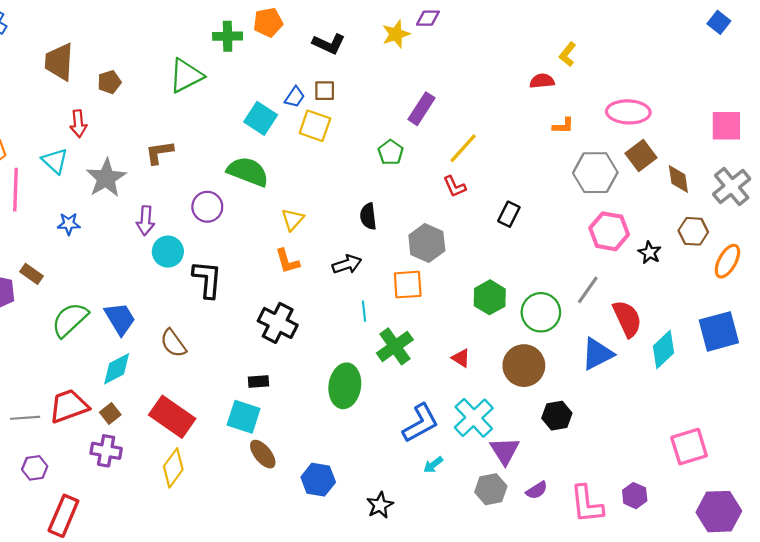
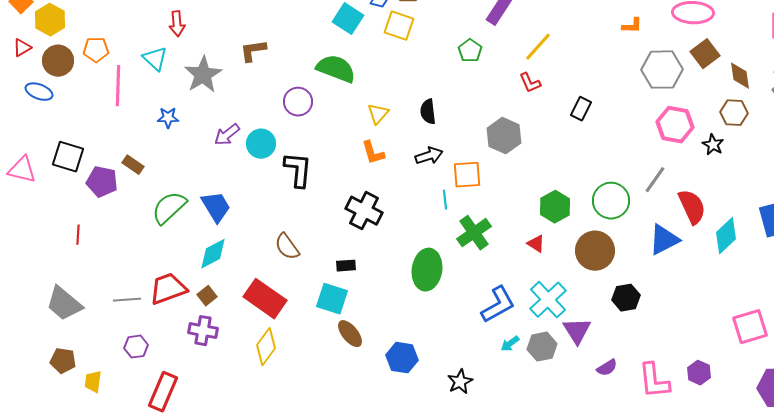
black semicircle: (368, 216) -> (428, 112), moved
purple arrow: (145, 221) -> (227, 135), moved, turned 48
brown hexagon: (693, 231) -> (734, 113), moved
orange square: (408, 285) -> (467, 175), moved
green hexagon: (490, 297) -> (555, 207), moved
brown semicircle: (173, 343) -> (287, 247), moved
gray hexagon: (491, 489) -> (542, 347), moved

